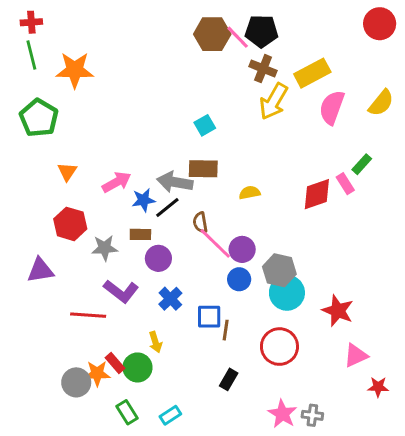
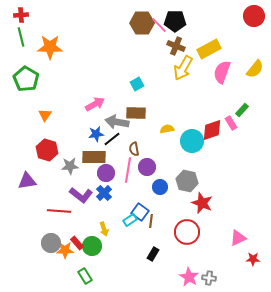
pink arrow: (117, 182) -> (95, 104), moved
brown rectangle: (140, 234) -> (94, 157), size x1.6
pink line: (215, 243) -> (128, 170), moved, turned 55
purple circle: (242, 249) -> (147, 167), moved
cyan circle: (287, 293) -> (192, 141), moved
blue cross: (170, 299) -> (104, 193), moved
red star: (338, 311) -> (202, 203), moved
blue square: (209, 317) -> (140, 212), turned 36
gray circle: (76, 382) -> (51, 243), moved
cyan rectangle: (170, 415) -> (130, 220), moved

